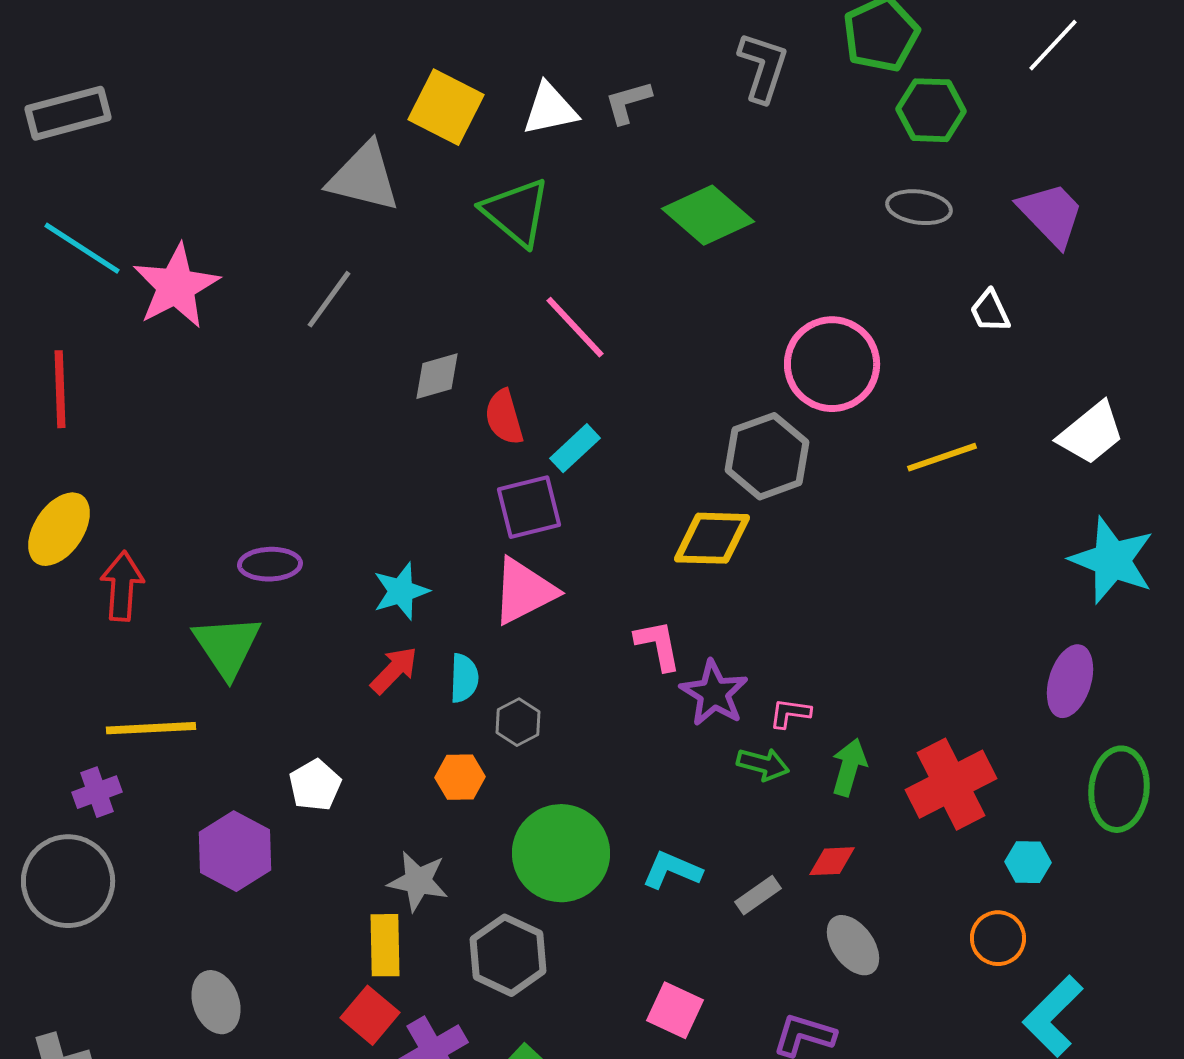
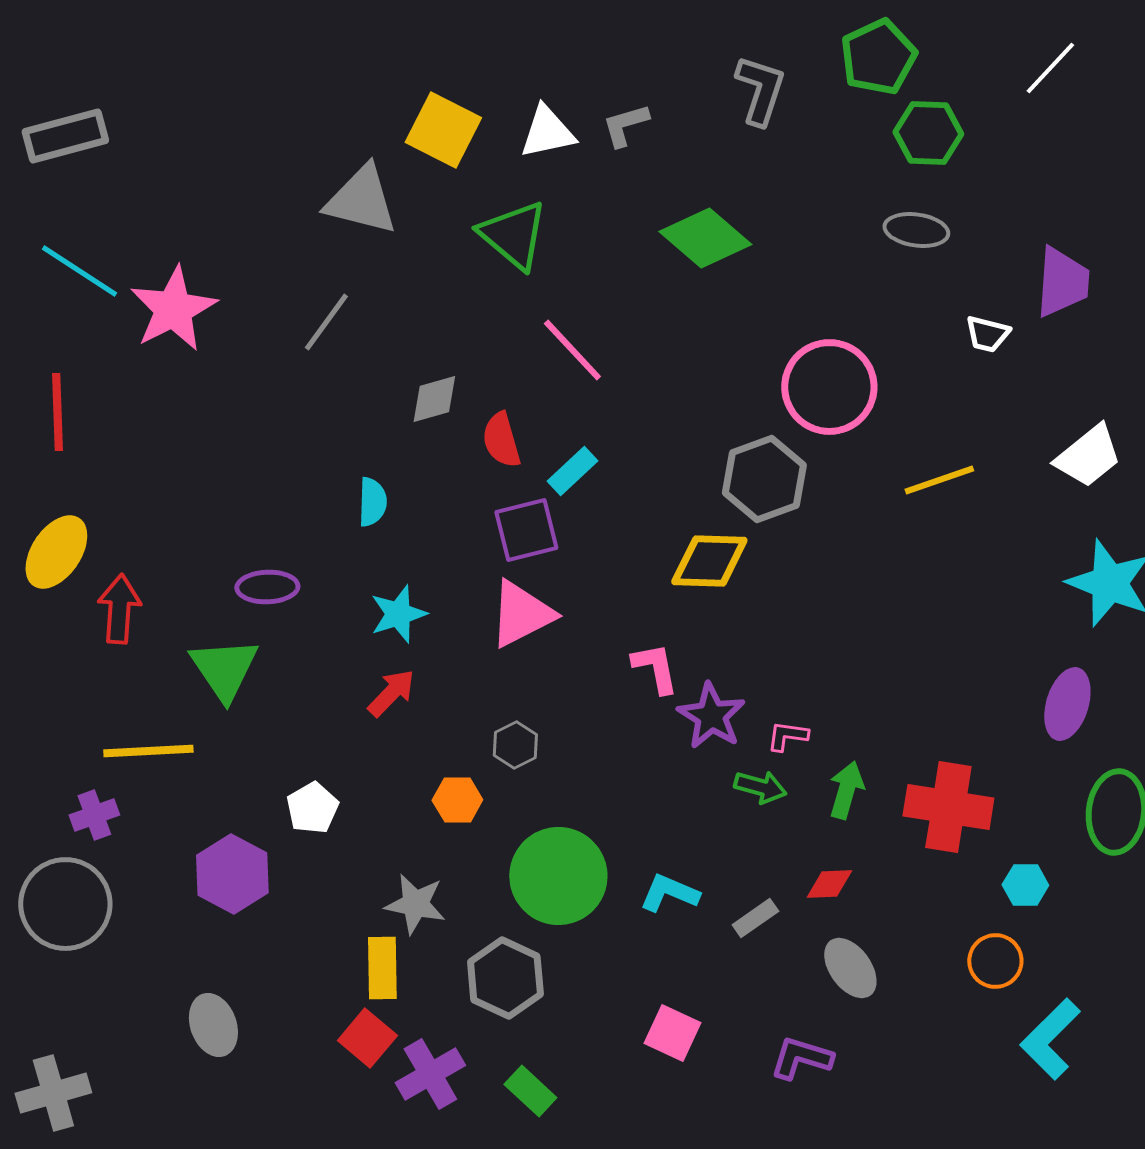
purple trapezoid: (1051, 214) -> (1062, 282), moved, turned 48
white trapezoid: (990, 311) -> (987, 334), turned -51
cyan semicircle: (464, 678) -> (372, 502), moved
red cross: (951, 784) -> (948, 807), turned 36

